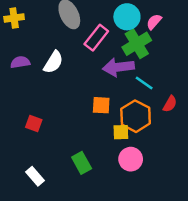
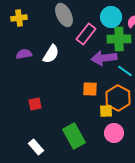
green cross: (137, 44) -> (119, 39), turned 30
red square: (34, 124) -> (35, 104), turned -32
green rectangle: (82, 163) -> (74, 136), size x1.4

